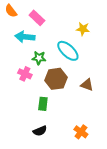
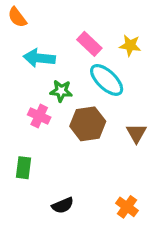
pink rectangle: (37, 18) -> (89, 44), moved
brown triangle: (87, 85) -> (136, 133), turned 40
green rectangle: (43, 104) -> (24, 168), moved

